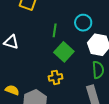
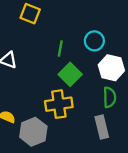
yellow cross: (55, 77) -> (59, 104), size x1.6

